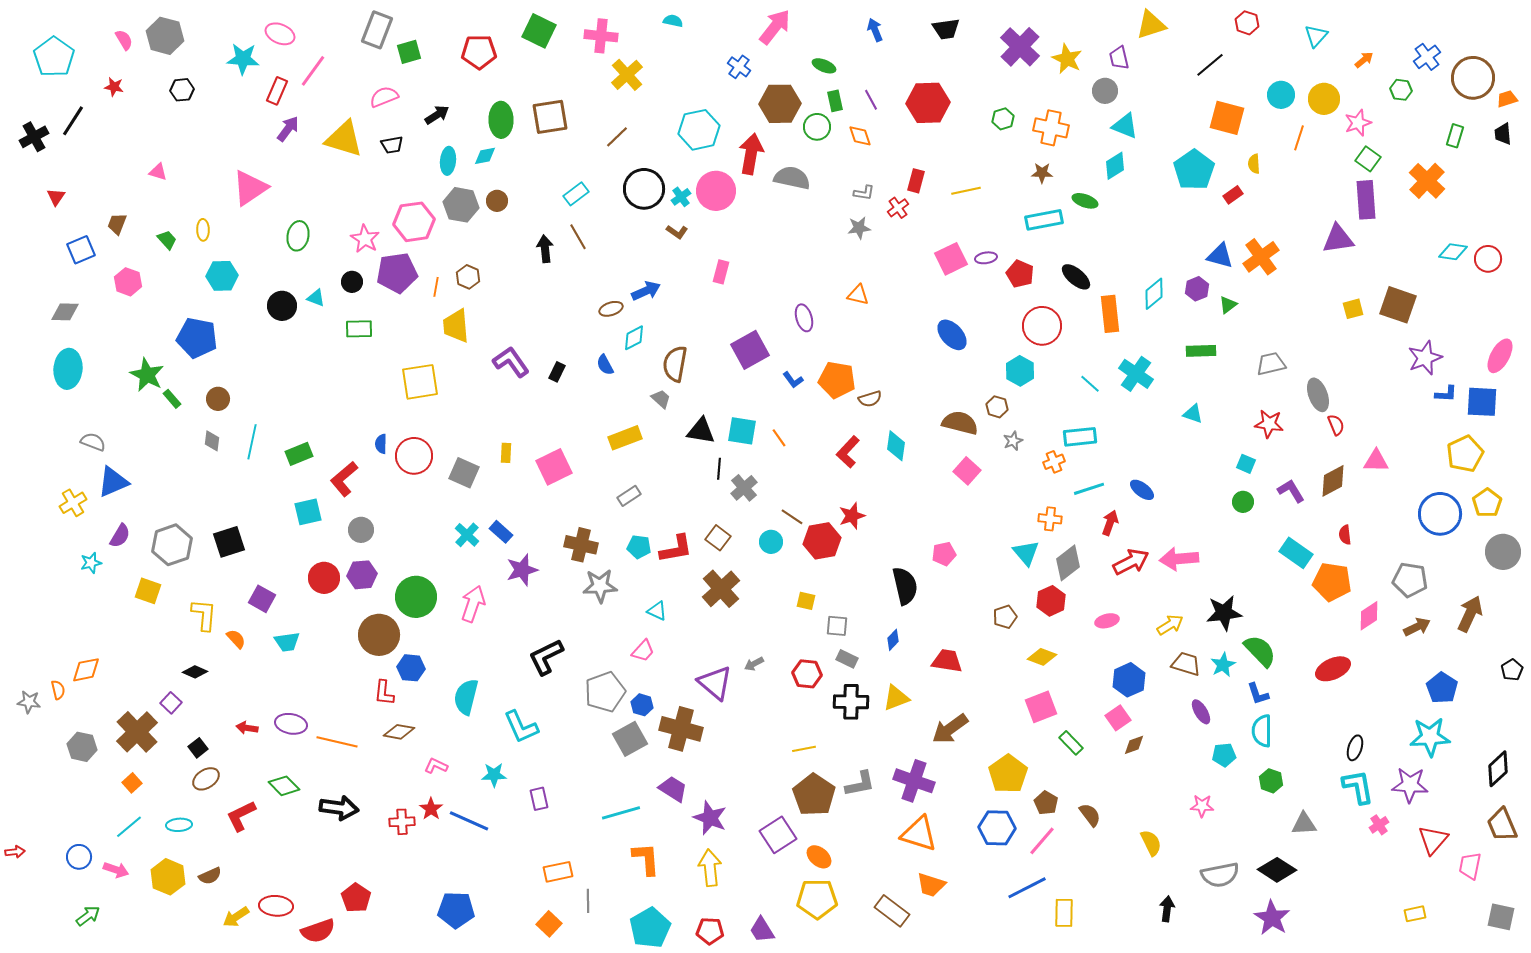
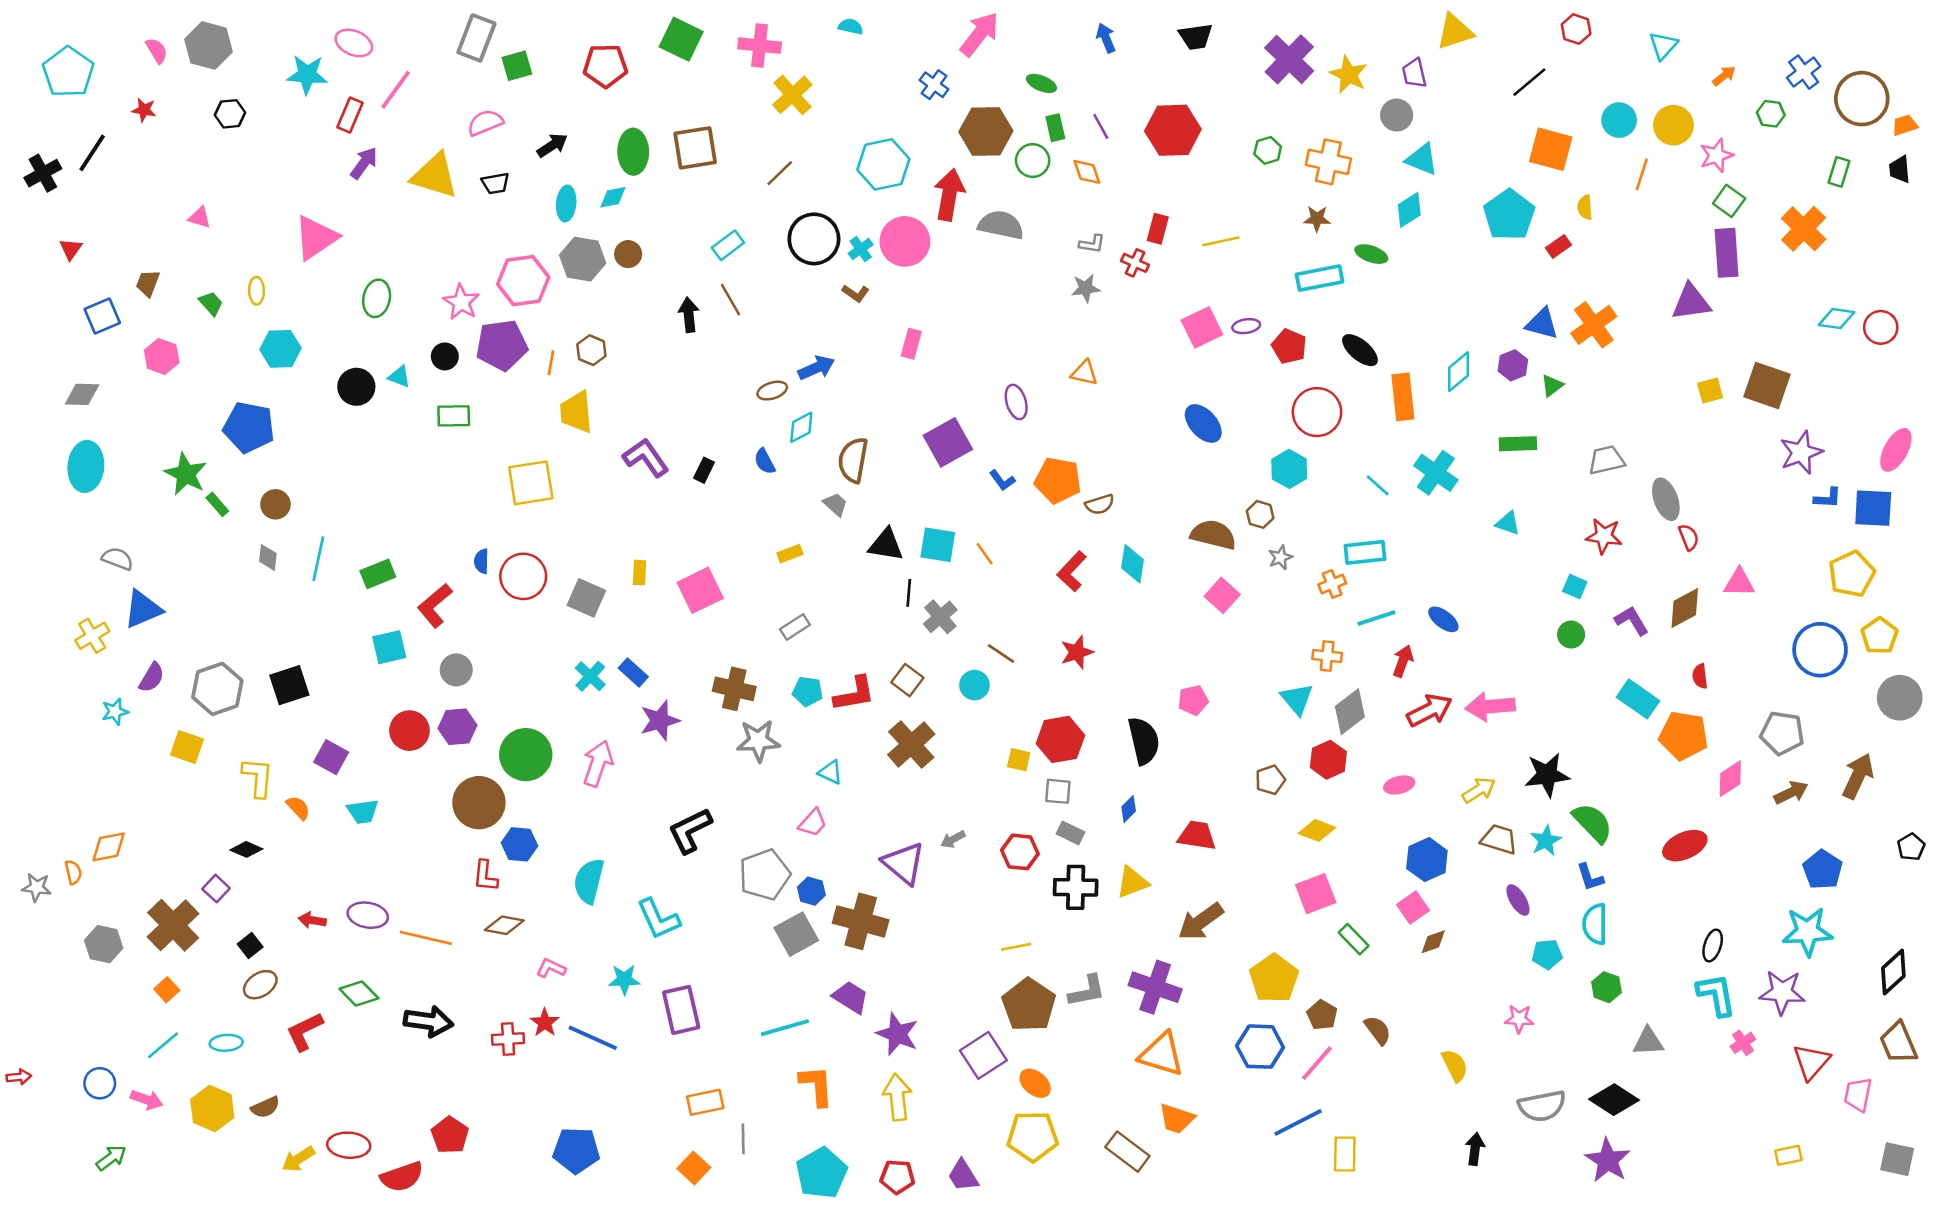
red cross: (898, 208) -> (1135, 263), turned -30
yellow rectangle: (625, 438) -> (790, 554), size x0.6
red hexagon: (822, 541) -> (1060, 739), moved
purple rectangle: (539, 799) -> (681, 1010), size x1.6

